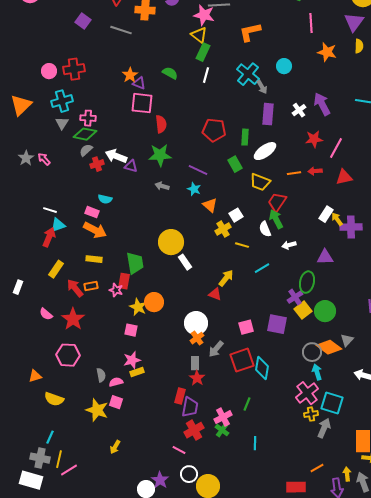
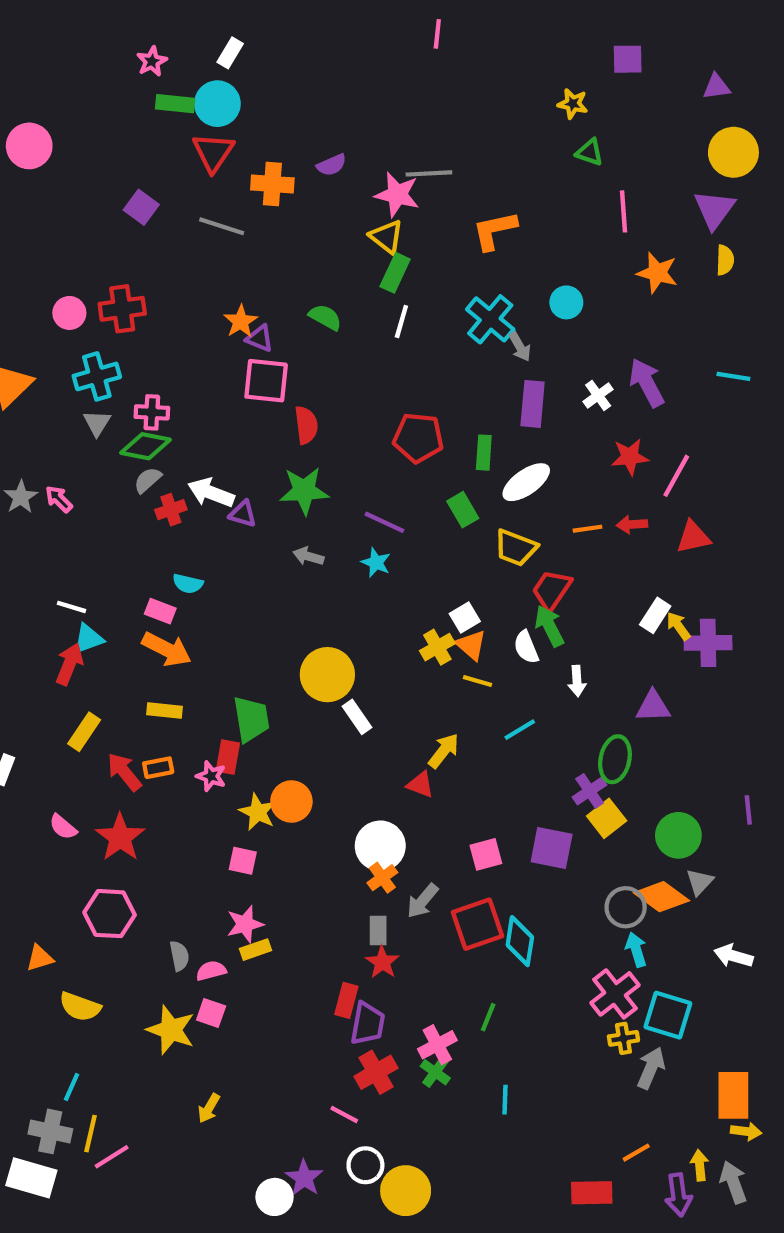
orange triangle: (210, 205) -> (471, 645), moved
white arrow: (289, 245) -> (577, 681), turned -80
green circle: (325, 311) -> (678, 835), moved

